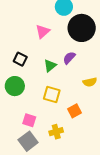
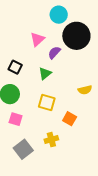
purple semicircle: (69, 58) -> (54, 53), moved
orange square: (74, 111) -> (70, 119), turned -32
pink square: (29, 120) -> (16, 119), moved

